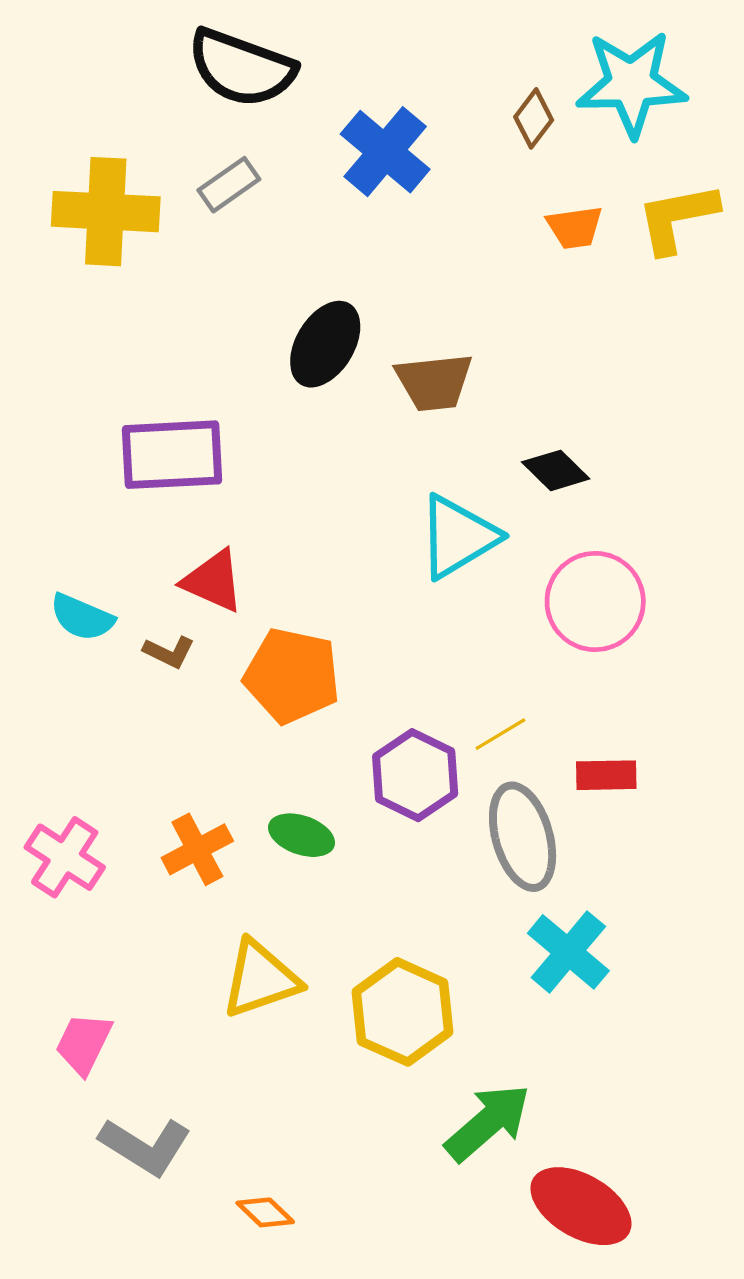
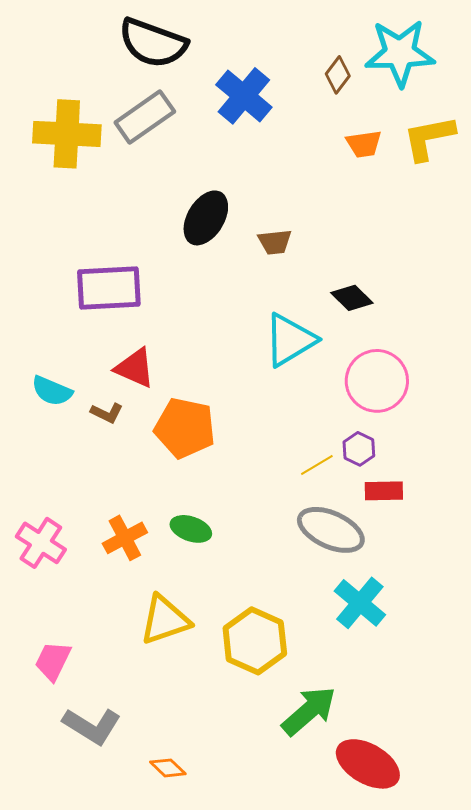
gray rectangle: (229, 185) -> (145, 117), size x1.5
brown trapezoid: (434, 382) -> (275, 242), size x0.7
purple hexagon: (415, 775) -> (359, 449), moved, size x0.6
gray ellipse: (523, 837) -> (331, 530), turned -50

